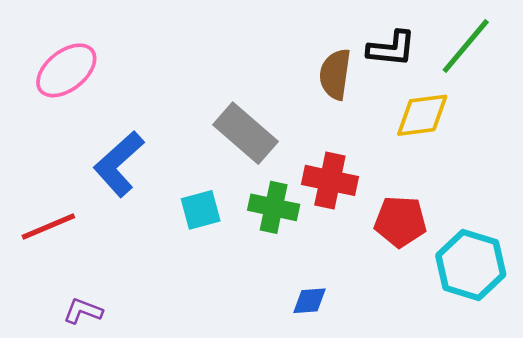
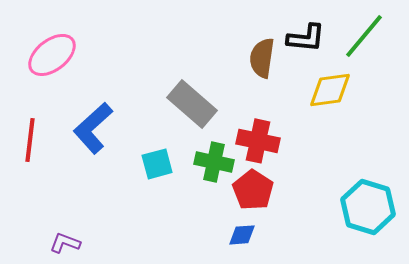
red pentagon: (400, 221) -> (253, 190), moved, turned 30
red line: (48, 227) -> (30, 140), moved, turned -60

